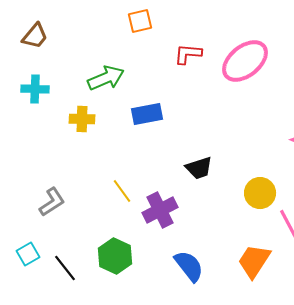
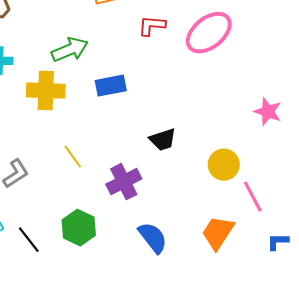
yellow cross: (82, 119) -> (46, 91), size x1.5
yellow line: (122, 191) -> (73, 157), moved

